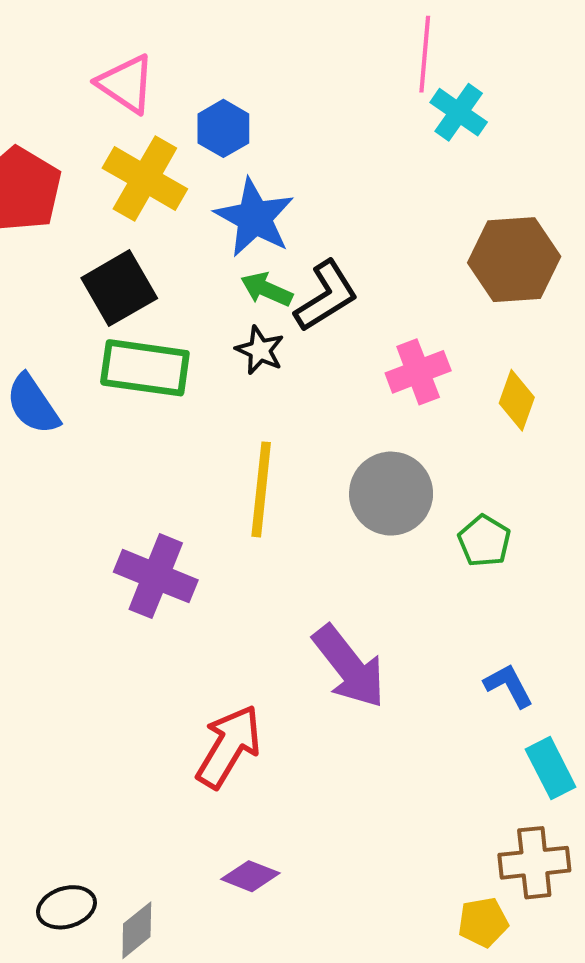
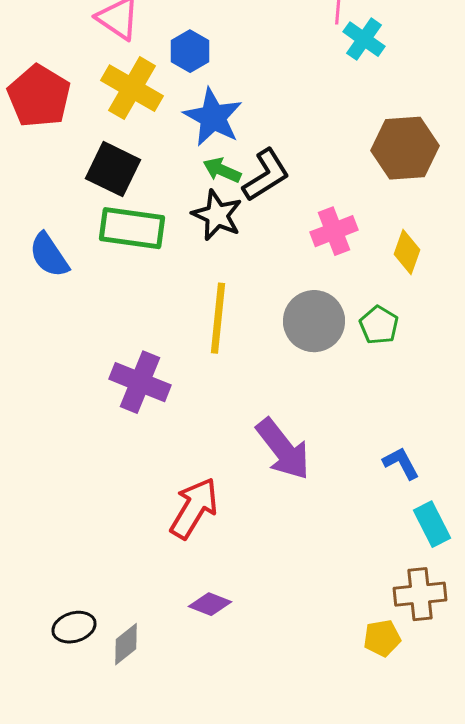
black square: (119, 288) -> (113, 169), turned -34
black star: (260, 350) -> (217, 215), size x1.4
green pentagon: (484, 541) -> (379, 325), moved

